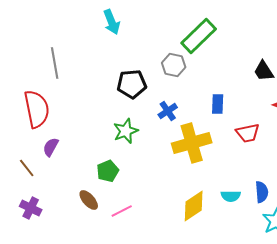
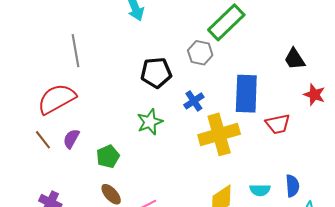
blue rectangle: (218, 104) -> (246, 94), size x1.8
red semicircle: (37, 109) -> (57, 99), turned -108
brown line: (27, 168) -> (43, 140), moved
green pentagon: (108, 171) -> (108, 156), moved

